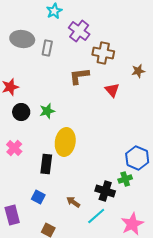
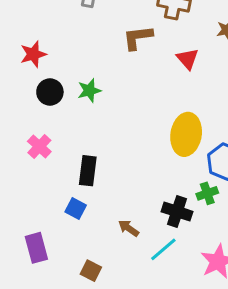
yellow ellipse: (65, 142) -> (186, 134), moved
blue square: (38, 197) -> (76, 208), moved

